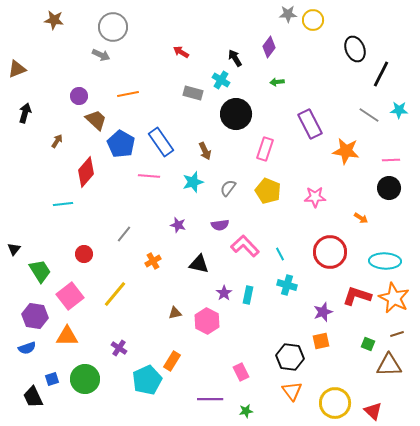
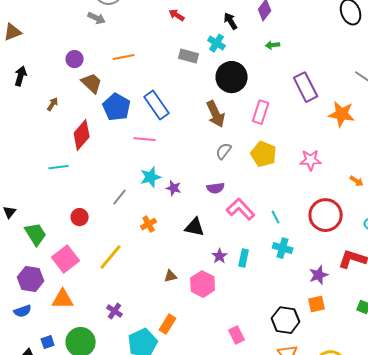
brown arrow: (205, 151) -> (216, 114), moved, size x1.5
cyan star: (193, 182) -> (151, 177), moved

